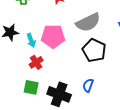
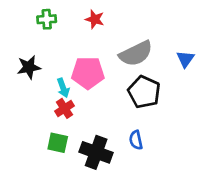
cyan arrow: (31, 40) -> (63, 88), moved
blue semicircle: (88, 85) -> (136, 140), turned -32

